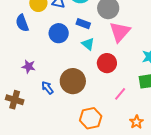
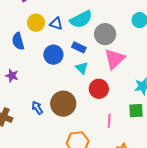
purple star: (29, 66) -> (12, 76), moved
pink line: (120, 94) -> (109, 121), turned -40

